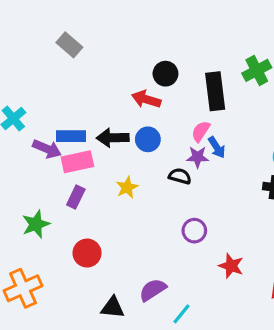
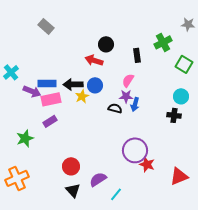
black rectangle: (215, 91) -> (137, 55), size x0.6
blue arrow: (217, 147) -> (135, 104), moved, turned 48
yellow star: (127, 187) -> (82, 96), moved
purple rectangle: (76, 197) -> (50, 121), turned 32
purple circle: (194, 231) -> (135, 150), moved, size x1.6
red circle: (87, 253) -> (71, 166), moved
black triangle: (113, 307) -> (73, 190), turned 42

